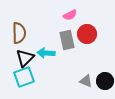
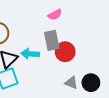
red circle: (87, 34) -> (65, 52), moved

